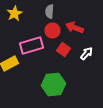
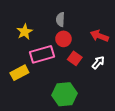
yellow star: (14, 14) -> (25, 32), moved
red arrow: (74, 28) -> (99, 36), moved

